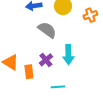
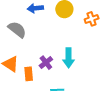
gray semicircle: (47, 30) -> (17, 29), moved

